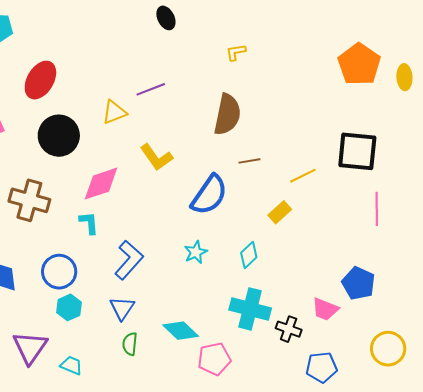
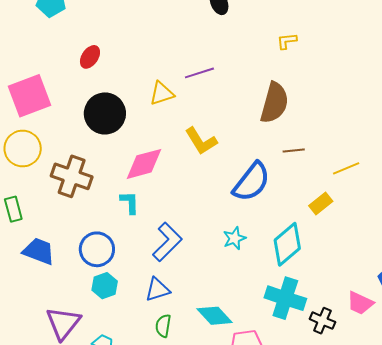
red ellipse: (40, 80) -> (90, 57), size x0.6
cyan diamond: (249, 255) -> (287, 244), size x1.6
blue triangle: (122, 308) -> (157, 290), turned 36

